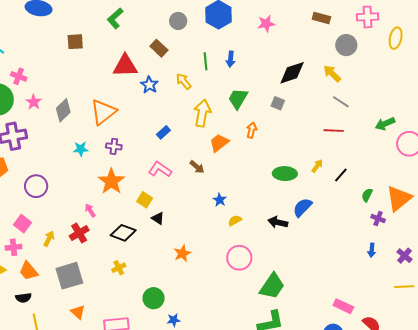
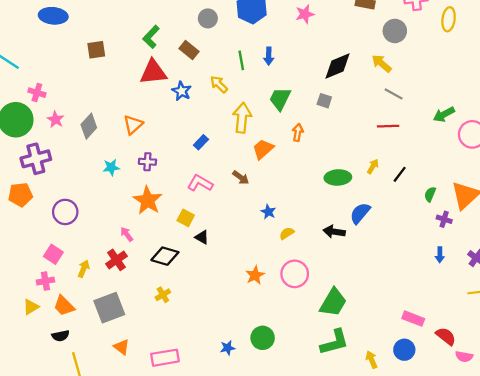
green L-shape: (115, 18) -> (151, 37), moved
orange triangle: (103, 112) -> (133, 125), size x0.7
orange star: (182, 253) -> (255, 275), moved
green circle: (154, 298) -> (263, 338), moved

